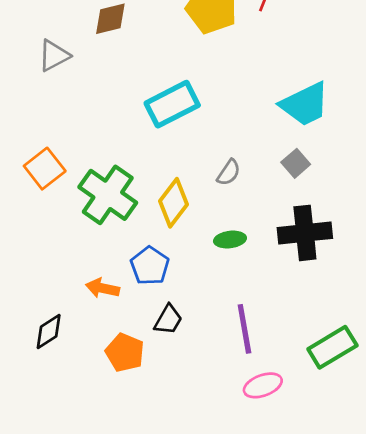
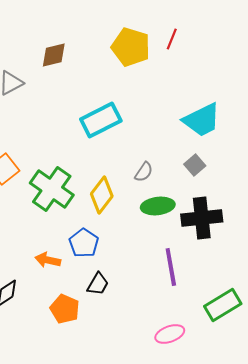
green ellipse: (230, 240) -> (158, 206), moved, size x1.4
purple line: (244, 329) -> (171, 267), moved

